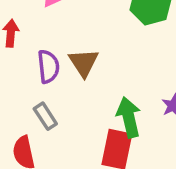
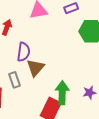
brown triangle: (84, 63) -> (35, 68), moved

